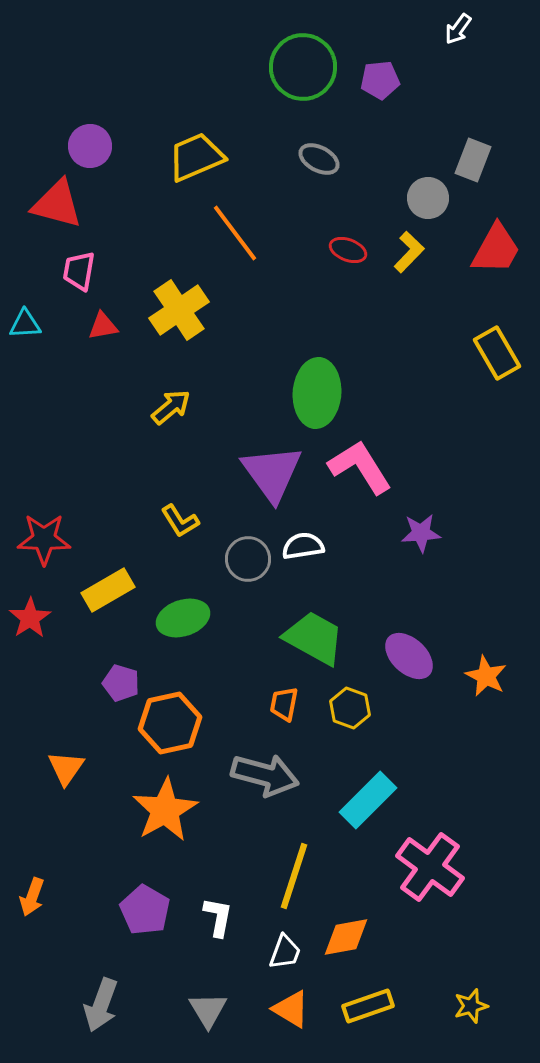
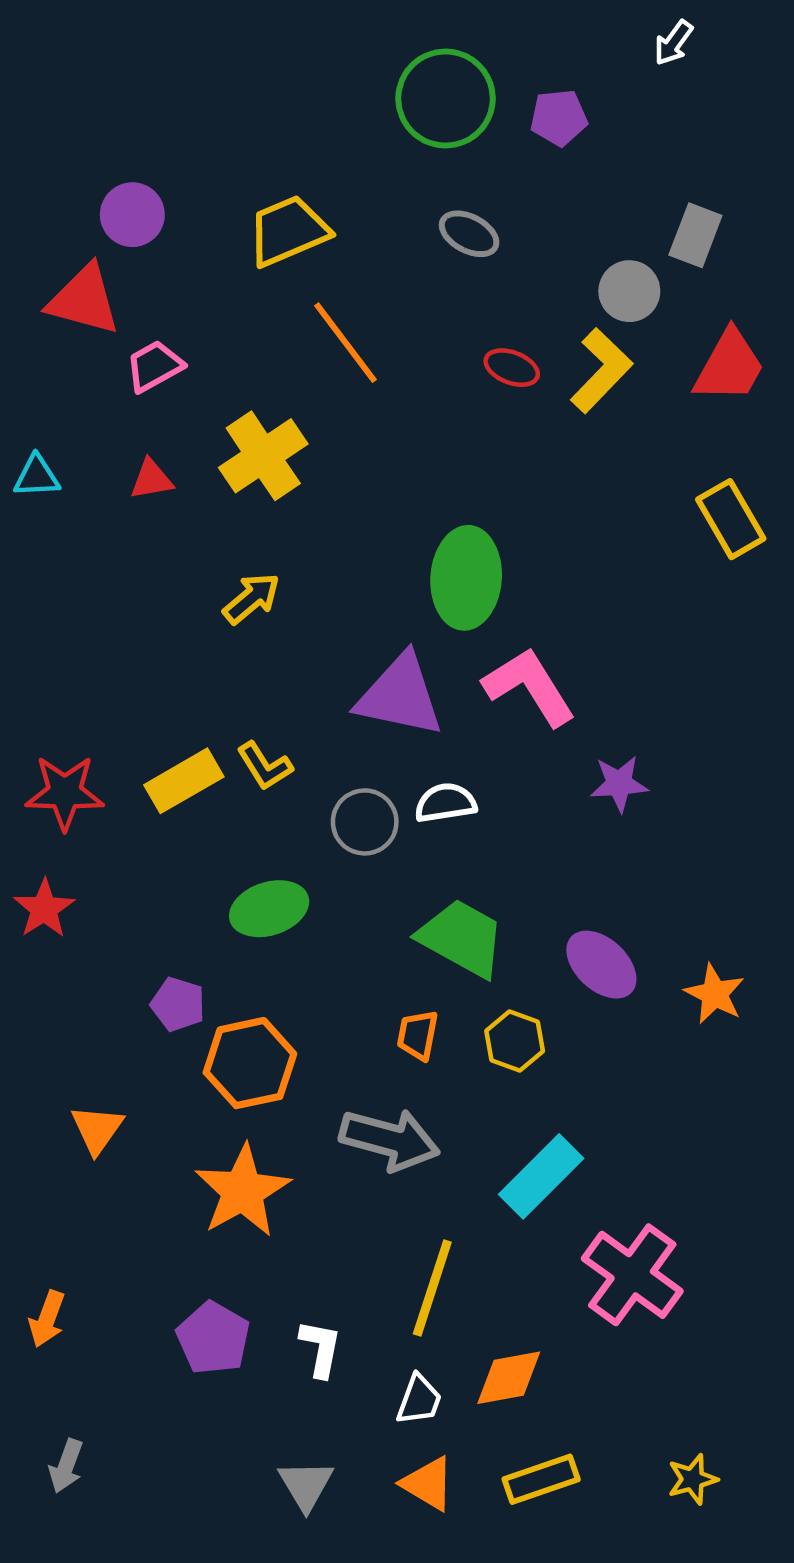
yellow L-shape: (409, 252) -> (601, 371), size x1.4
pink trapezoid: (79, 271) -> (154, 366), moved, turned 51
purple triangle: (272, 473) -> (400, 695), turned -42
yellow rectangle: (108, 590) -> (184, 781), moved
gray arrow: (101, 1005) -> (66, 1466), moved, size x0.7

